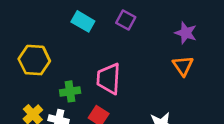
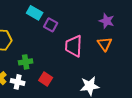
purple square: (126, 20) -> (51, 25), moved
pink trapezoid: (109, 79) -> (74, 46), moved

